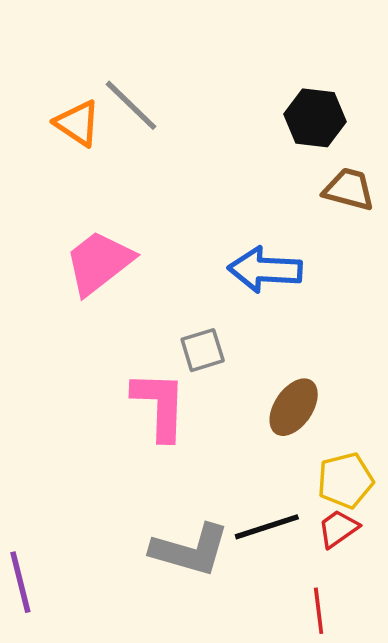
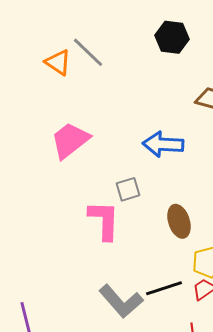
black hexagon: (315, 118) -> (172, 37), moved
brown ellipse: (294, 407) -> (179, 221), turned -52
gray L-shape: (190, 550) -> (121, 301), turned 33

